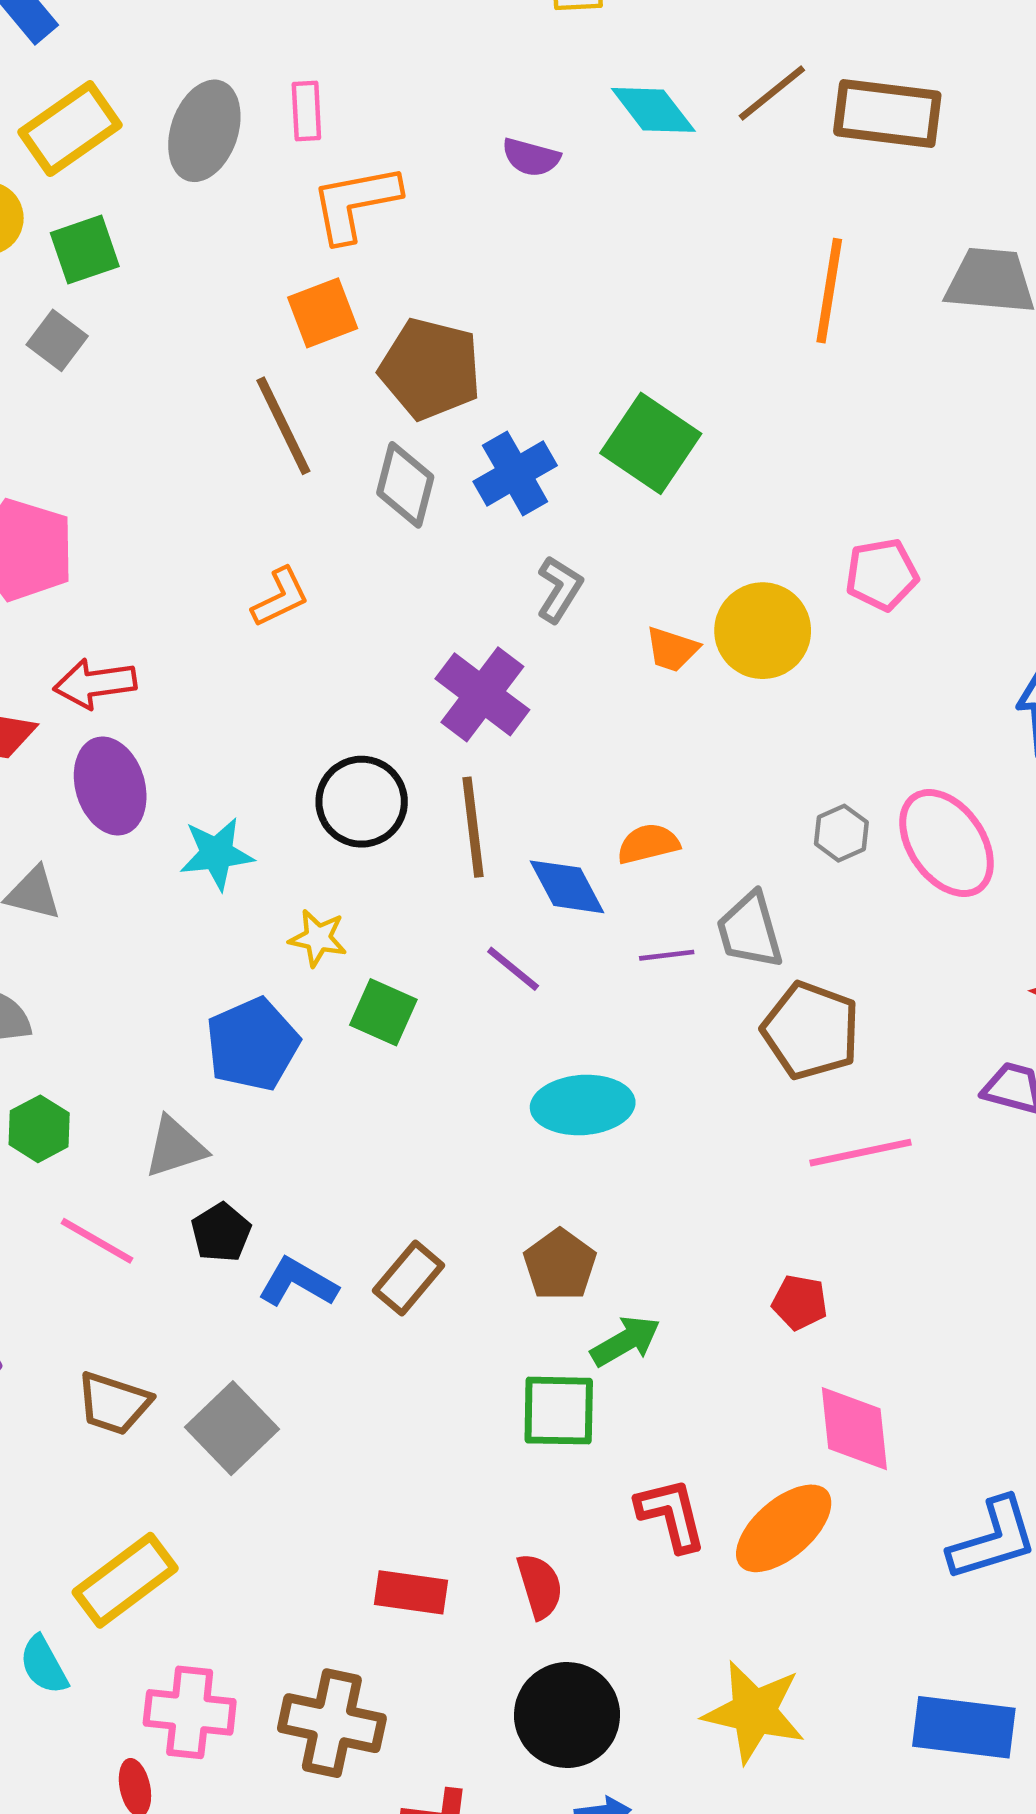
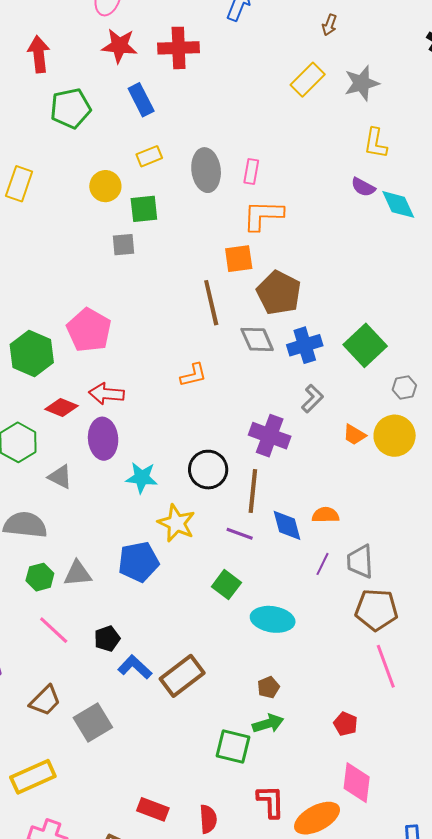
yellow rectangle: (70, 129) -> (149, 156), size x0.6
gray ellipse: (204, 131) -> (206, 170), turned -39
purple semicircle: (531, 157) -> (363, 187), moved
gray square: (57, 340) -> (123, 245), turned 35
gray diamond: (405, 485) -> (257, 339), turned -51
purple cross: (482, 694) -> (270, 436), turned -30
gray hexagon: (841, 833) -> (404, 387), moved
yellow star: (318, 938) -> (176, 523), size x1.5
purple line: (667, 955) -> (323, 564), turned -70
purple line: (513, 969) -> (240, 534), moved, turned -32
green square: (383, 1012) -> (226, 585), moved
brown pentagon: (811, 1031) -> (376, 610), turned -30
gray triangle: (175, 1147) -> (78, 574), moved
pink line: (861, 1153) -> (386, 666), turned 69
brown pentagon: (560, 1265) -> (268, 687), moved, size x0.7
brown rectangle: (409, 1278) -> (182, 676), size x1.4
brown trapezoid: (114, 1403) -> (45, 701), turned -76

